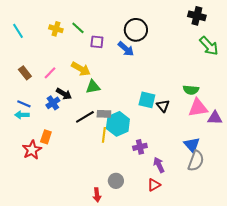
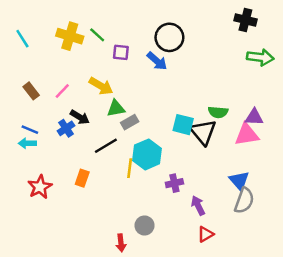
yellow cross: (56, 29) -> (70, 36), size x1.5
green arrow: (209, 46) -> (260, 57), turned -40
green semicircle: (191, 90) -> (218, 112), moved
black triangle: (163, 106) -> (203, 132), size x1.6
gray rectangle: (104, 114) -> (130, 122), moved, turned -32
purple triangle: (215, 118) -> (254, 117), moved
orange rectangle: (46, 137) -> (82, 178), moved
red triangle: (154, 185) -> (206, 234), moved

